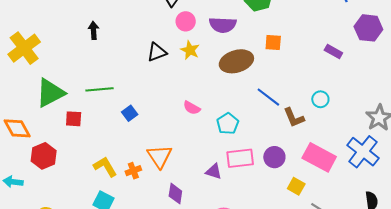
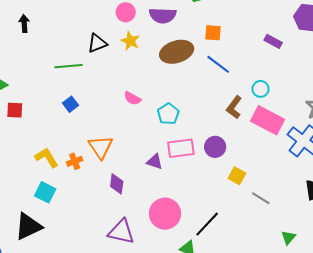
black arrow: (94, 30) -> (24, 24), moved
green line: (100, 89) -> (68, 66), moved
blue line: (268, 97) -> (218, 64), moved
brown L-shape: (294, 118) -> (234, 107), turned 60
pink rectangle: (319, 157) -> (268, 120), moved

